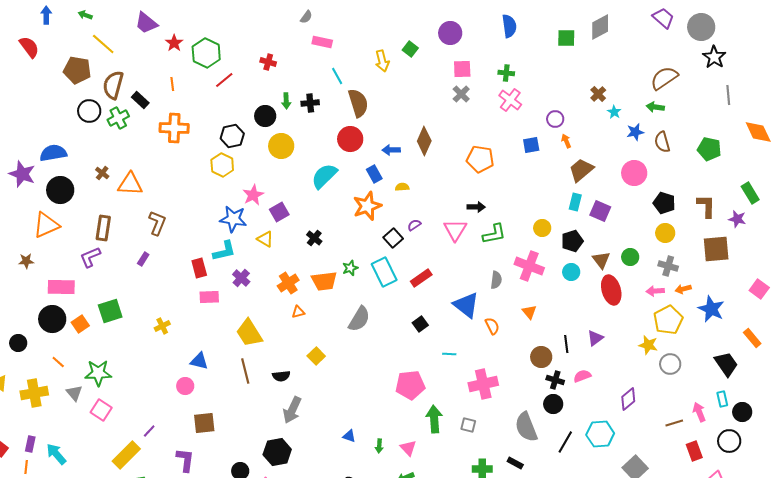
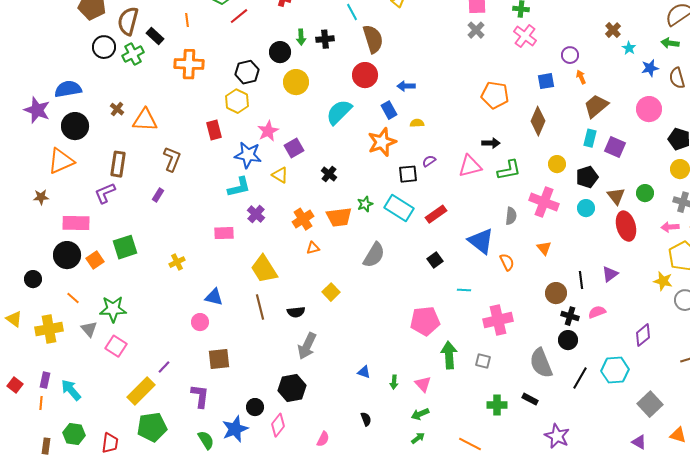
brown diamond: (424, 141) -> (538, 121), moved
pink triangle: (455, 230) -> (470, 166), turned 45
black square: (393, 238) -> (408, 174), turned 36
red rectangle: (199, 268) -> (214, 130), moved
cyan rectangle: (384, 272) -> (399, 208), turned -32

